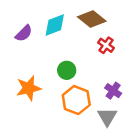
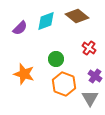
red cross: (106, 45) -> (89, 48), moved
orange star: (29, 88) -> (24, 74), turned 30

